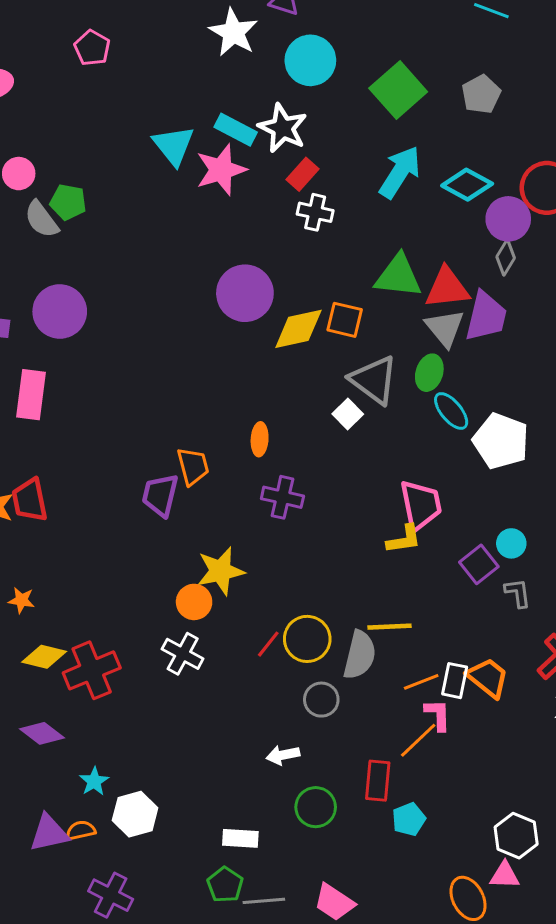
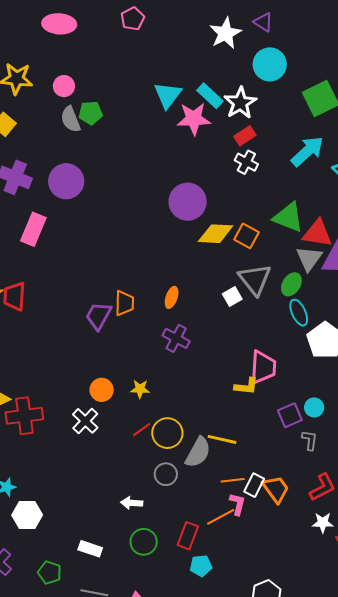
green pentagon: (68, 202) -> (91, 113), turned -30
yellow star: (220, 571) -> (140, 389), moved, size x0.6
green pentagon: (225, 885) -> (50, 573), moved, turned -30

